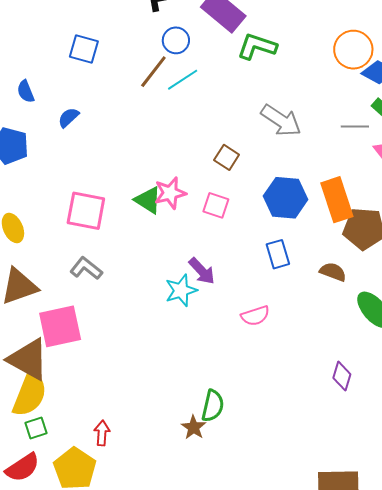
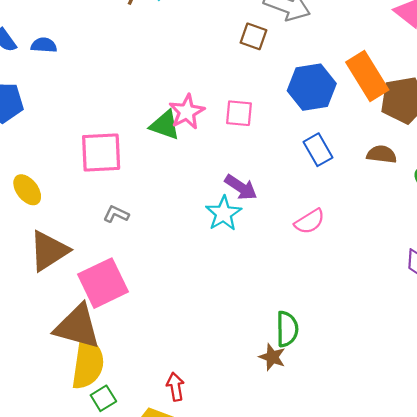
blue semicircle: (68, 118) -> (44, 45), moved, turned 60
brown square: (227, 157) -> (253, 36), moved
gray L-shape: (86, 268) -> (116, 214), size x0.7

